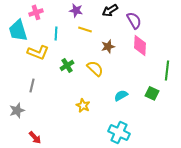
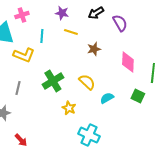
pink diamond: (140, 45) -> (128, 62), moved
green cross: (67, 65) -> (53, 81), moved, size x1.5
yellow semicircle: (95, 68) -> (87, 82), moved
cyan cross: (119, 132) -> (89, 135), moved

